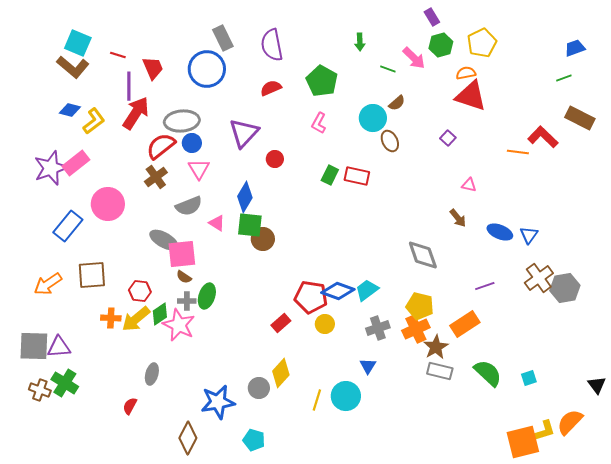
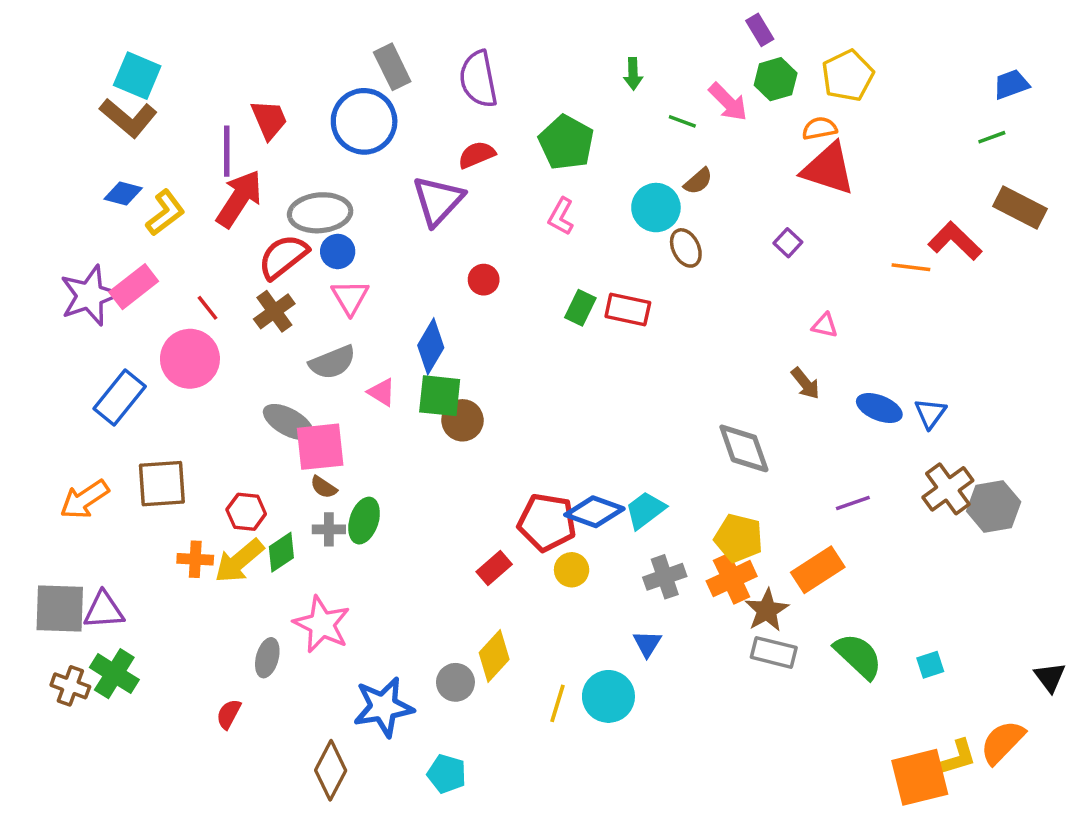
red line: (118, 55) -> (208, 308), moved, turned 35
purple triangle: (244, 133) -> (438, 200), moved
pink star: (179, 325) -> (322, 624), moved

